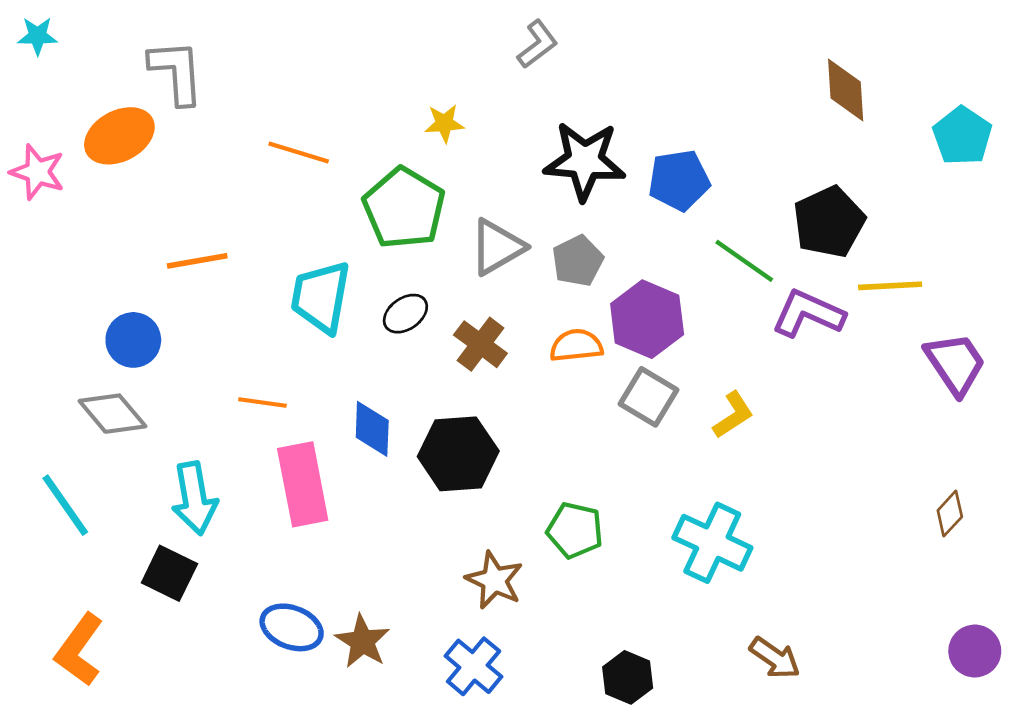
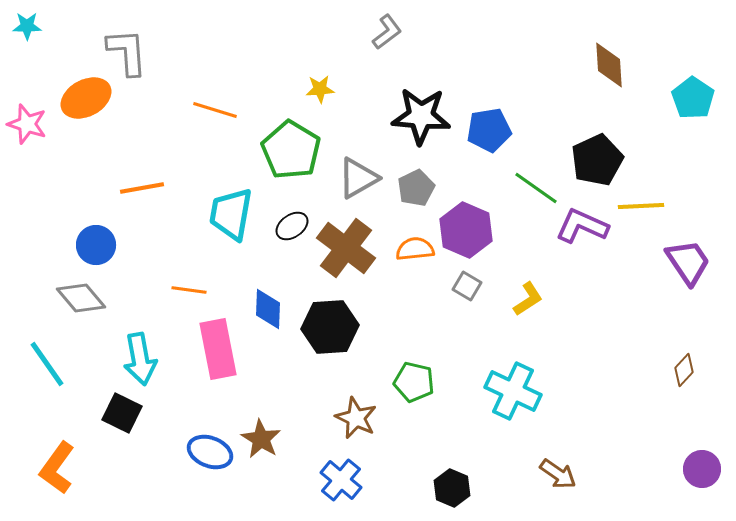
brown cross: (480, 344) -> (346, 248), size x1.5
gray square: (648, 397) -> (467, 286), size x0.7
brown star: (362, 641) -> (261, 439), moved

